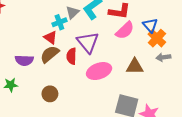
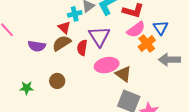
orange cross: (157, 38) -> (147, 44), moved
gray arrow: (163, 57) -> (169, 60), size x1.5
brown triangle: (135, 66) -> (123, 74), moved, turned 30
green star: (11, 85) -> (27, 88), moved

